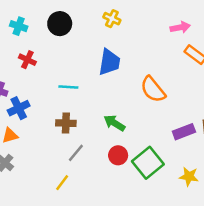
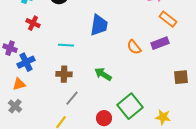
orange semicircle: (153, 89) -> (134, 47), size x0.7
purple rectangle: (184, 132) -> (160, 43), moved
red circle: (118, 155) -> (104, 118), moved

